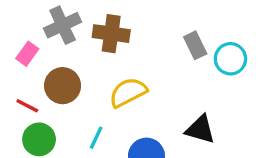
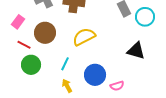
pink rectangle: (27, 54) -> (18, 22), moved
black triangle: (200, 129) -> (136, 51), moved

